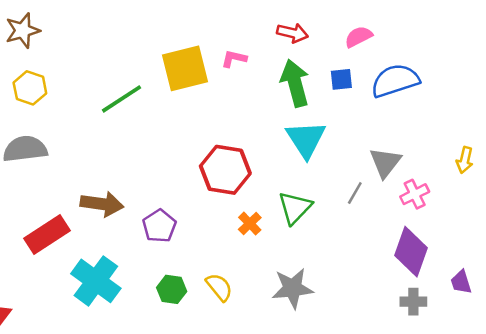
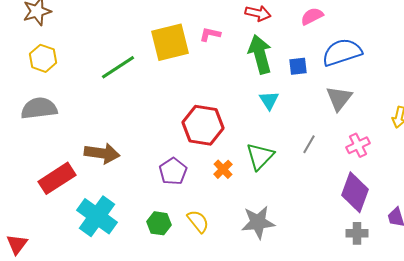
blue square: (341, 79) -> (298, 66), moved
cyan triangle: (306, 139) -> (269, 100), size x0.6
gray triangle: (385, 162) -> (339, 98), moved
purple pentagon: (159, 226) -> (173, 171), moved

